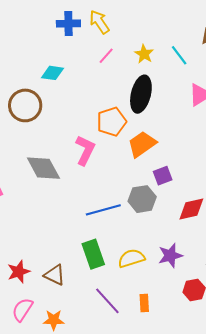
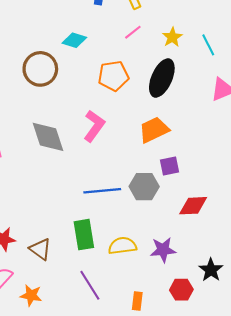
orange pentagon: (112, 122) -> (113, 76), moved
orange rectangle: (144, 303) -> (137, 301), moved

